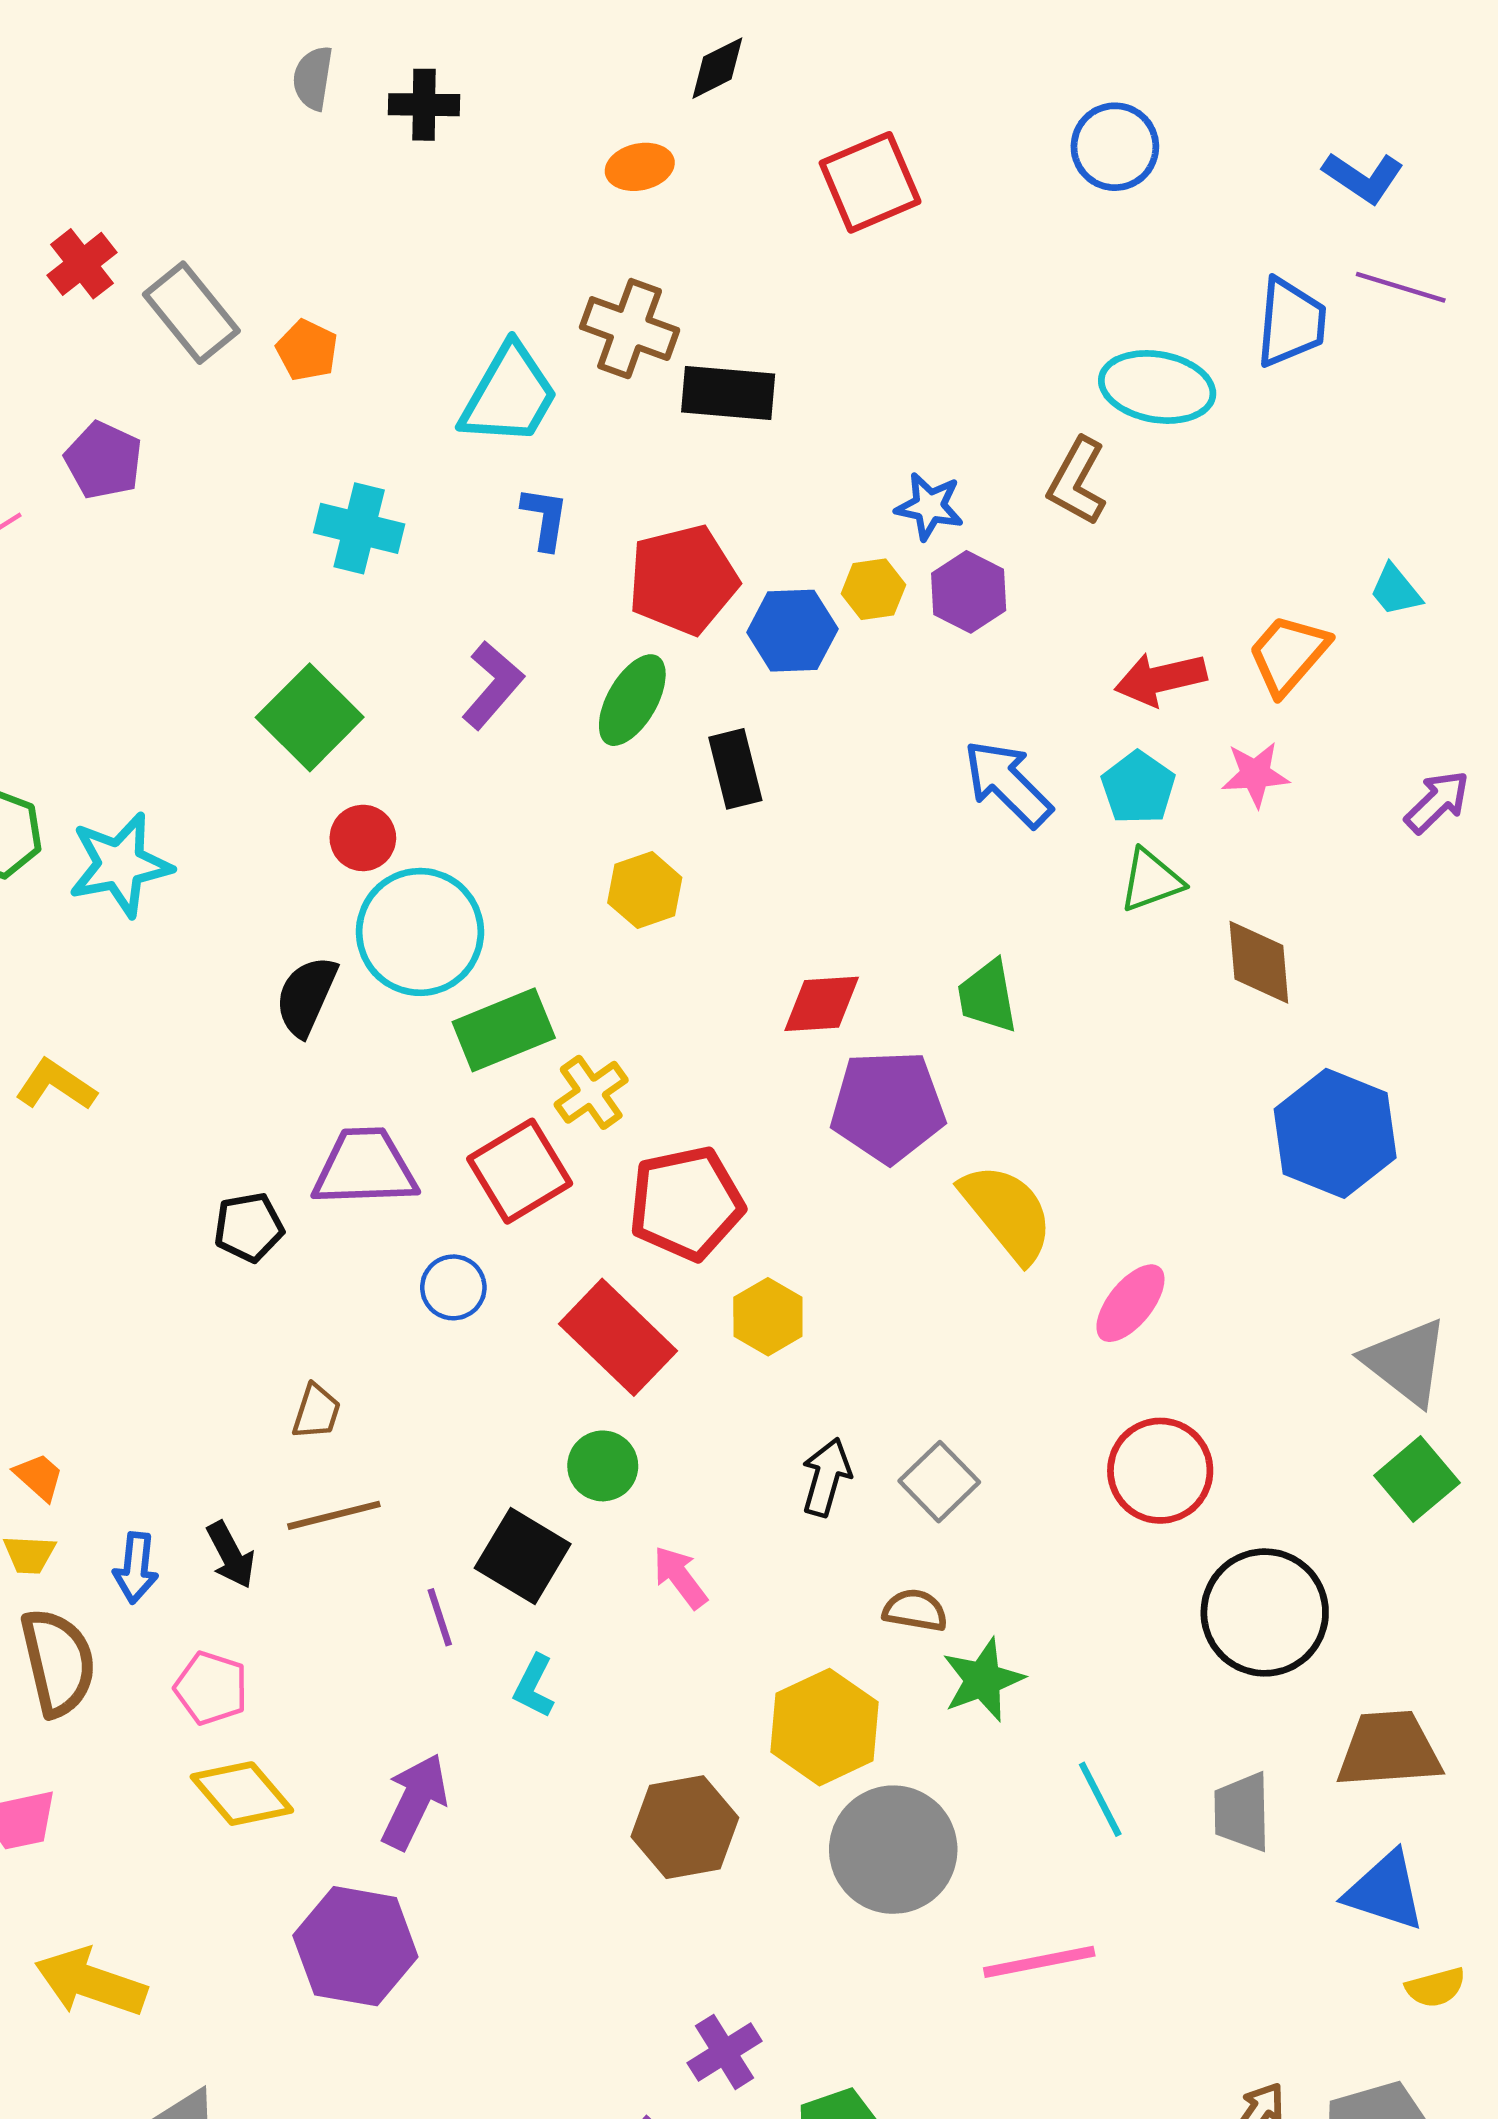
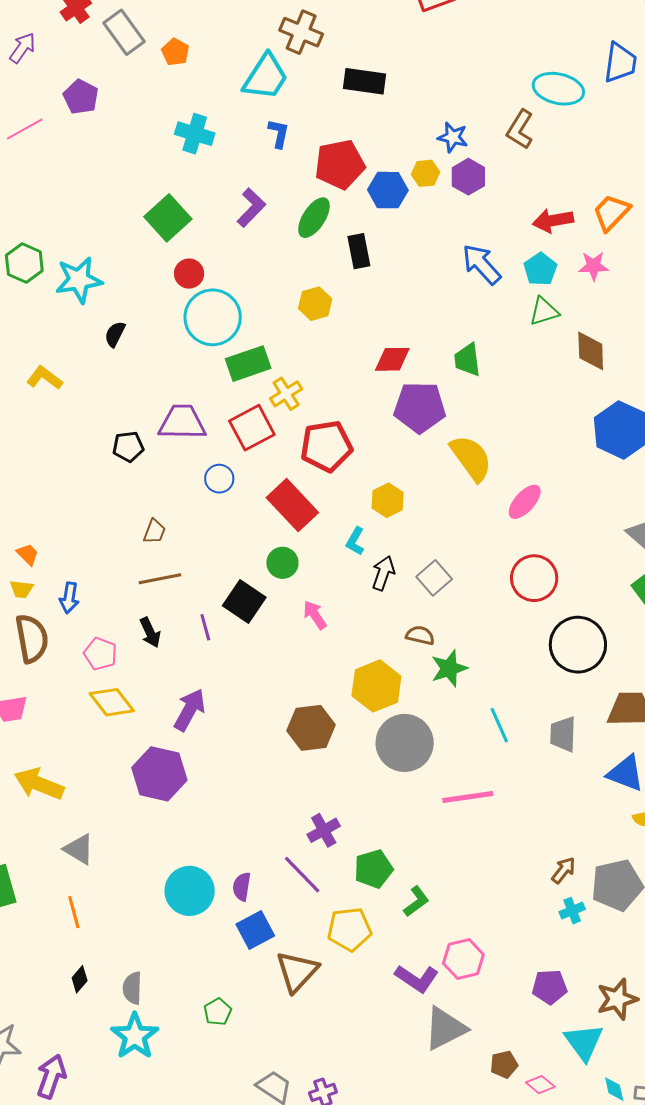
brown cross: (630, 329) -> (301, 32), moved
black semicircle: (306, 996) -> (115, 334), moved, size x0.7
yellow hexagon: (768, 1317) -> (388, 500), moved
black arrow: (231, 1555) -> (150, 632), moved
cyan L-shape: (534, 1686) -> (355, 541), moved

